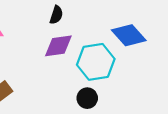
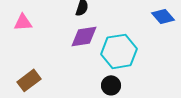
blue diamond: (129, 35) -> (163, 16), moved, size x0.7

